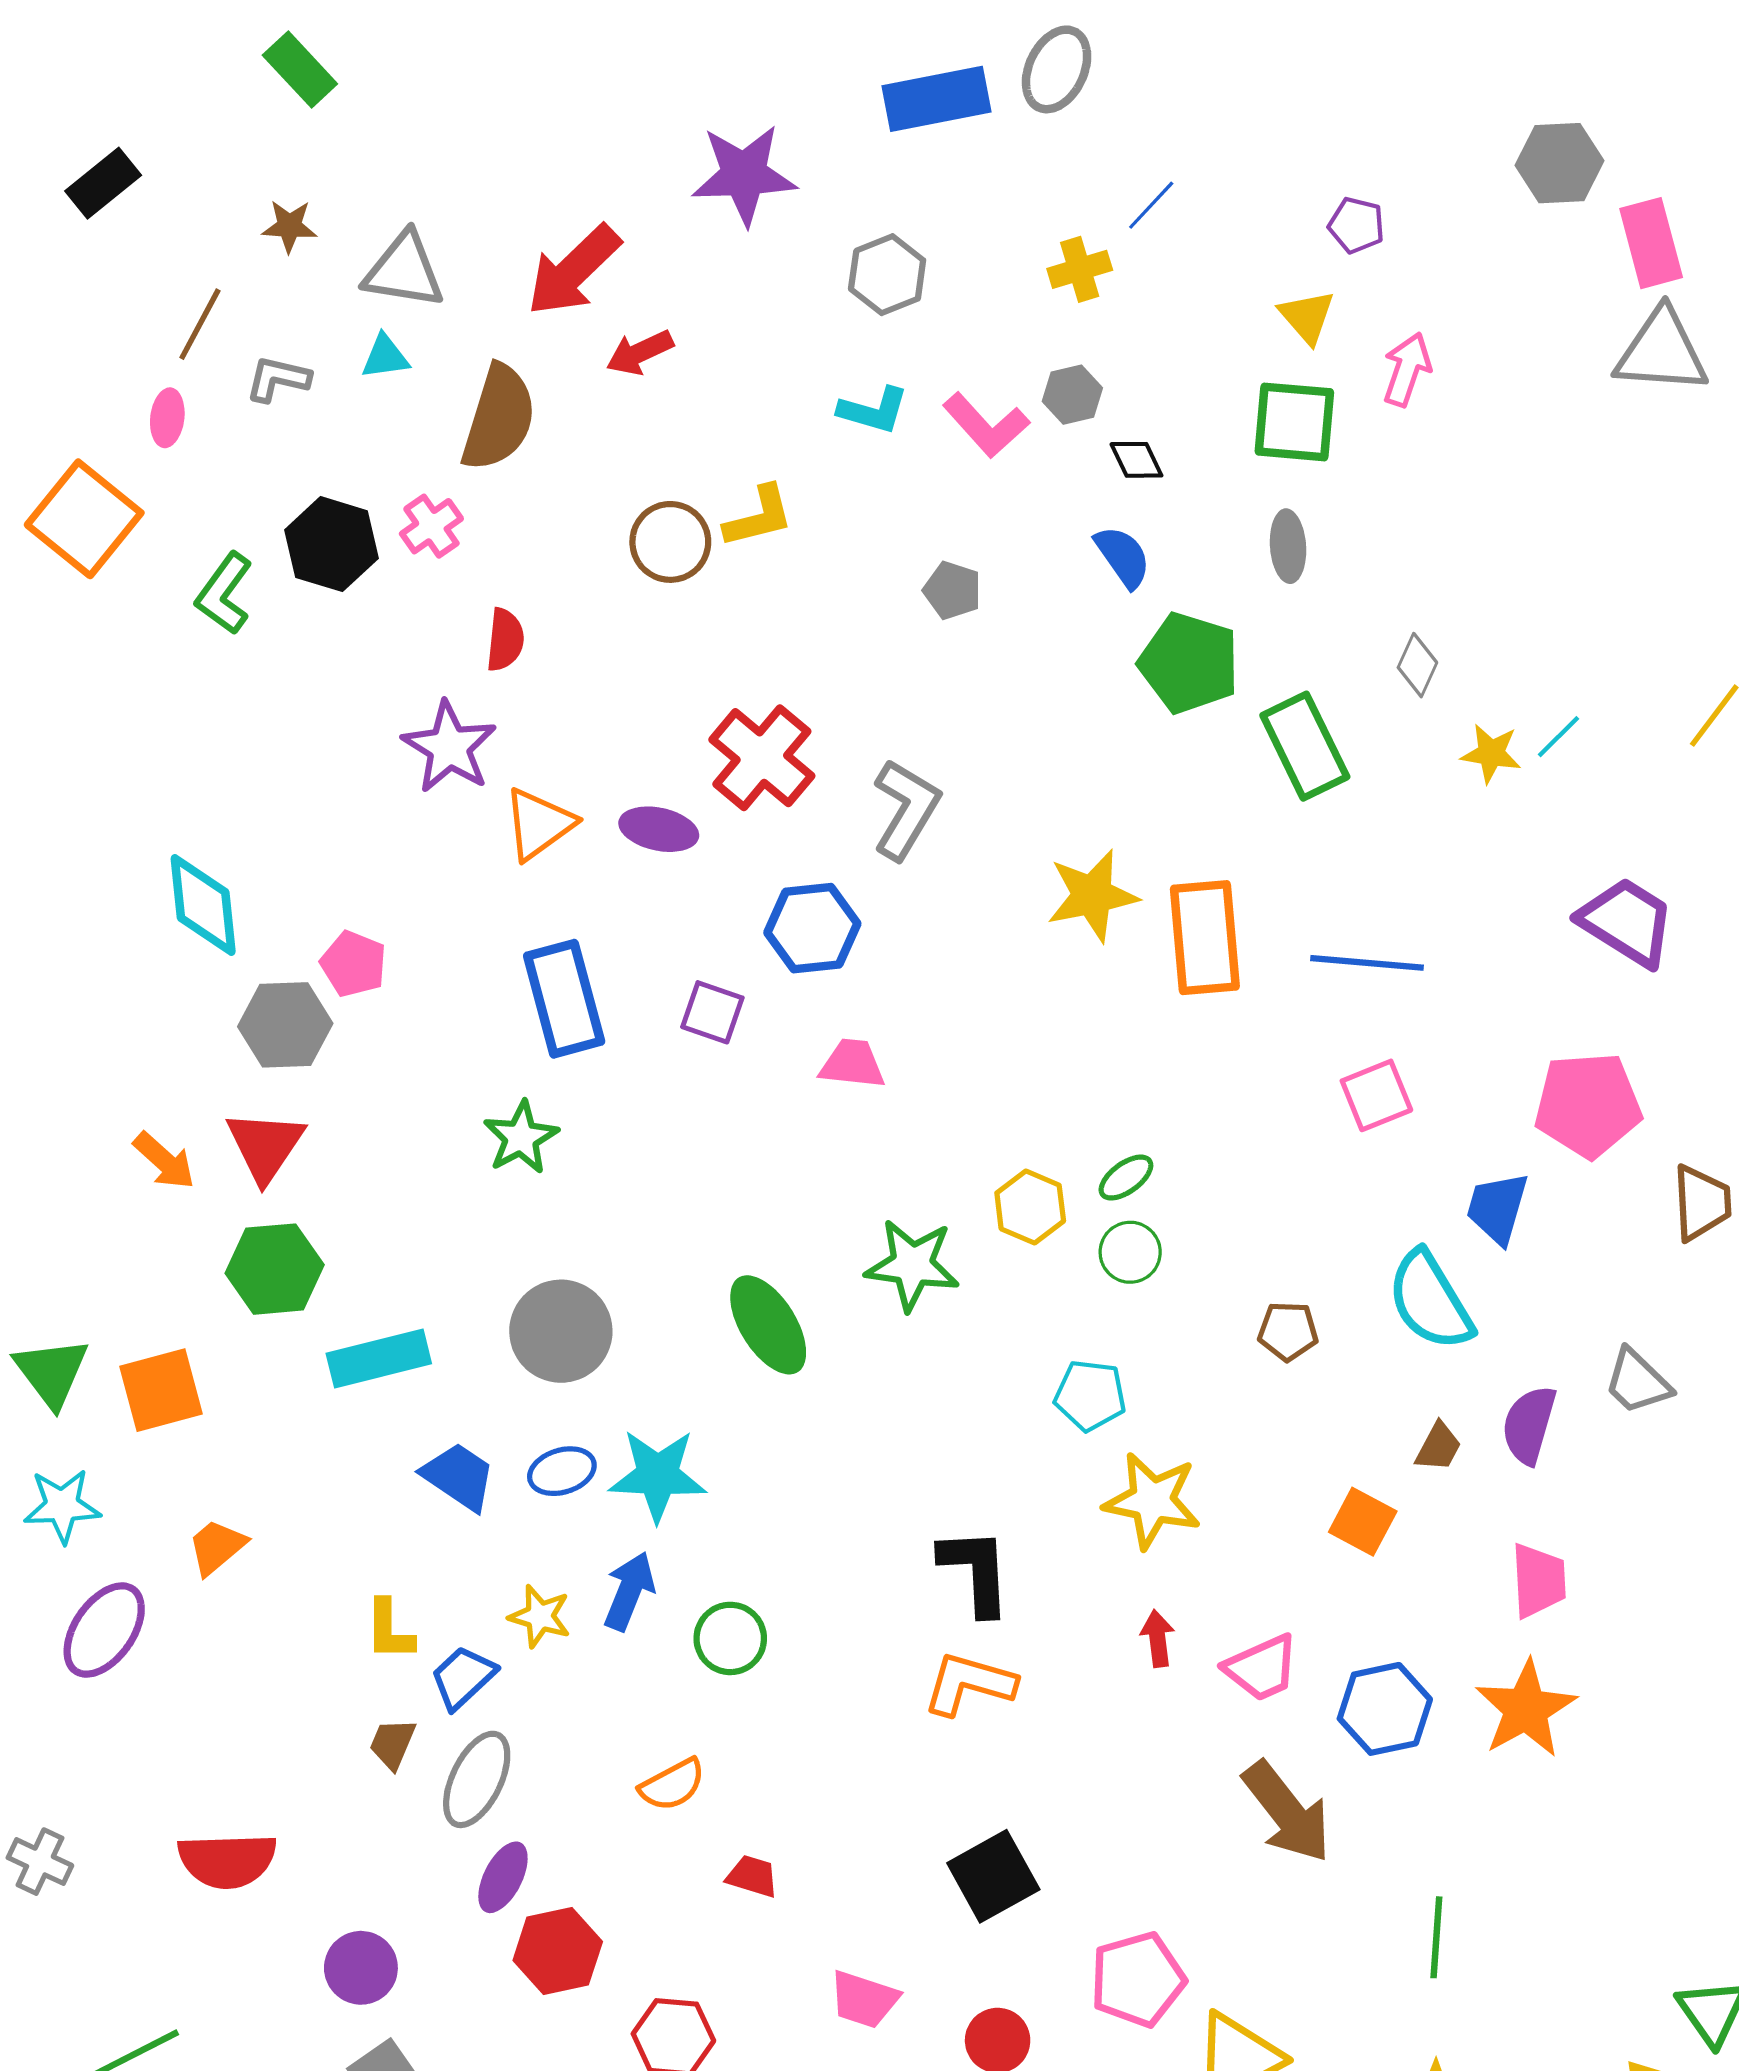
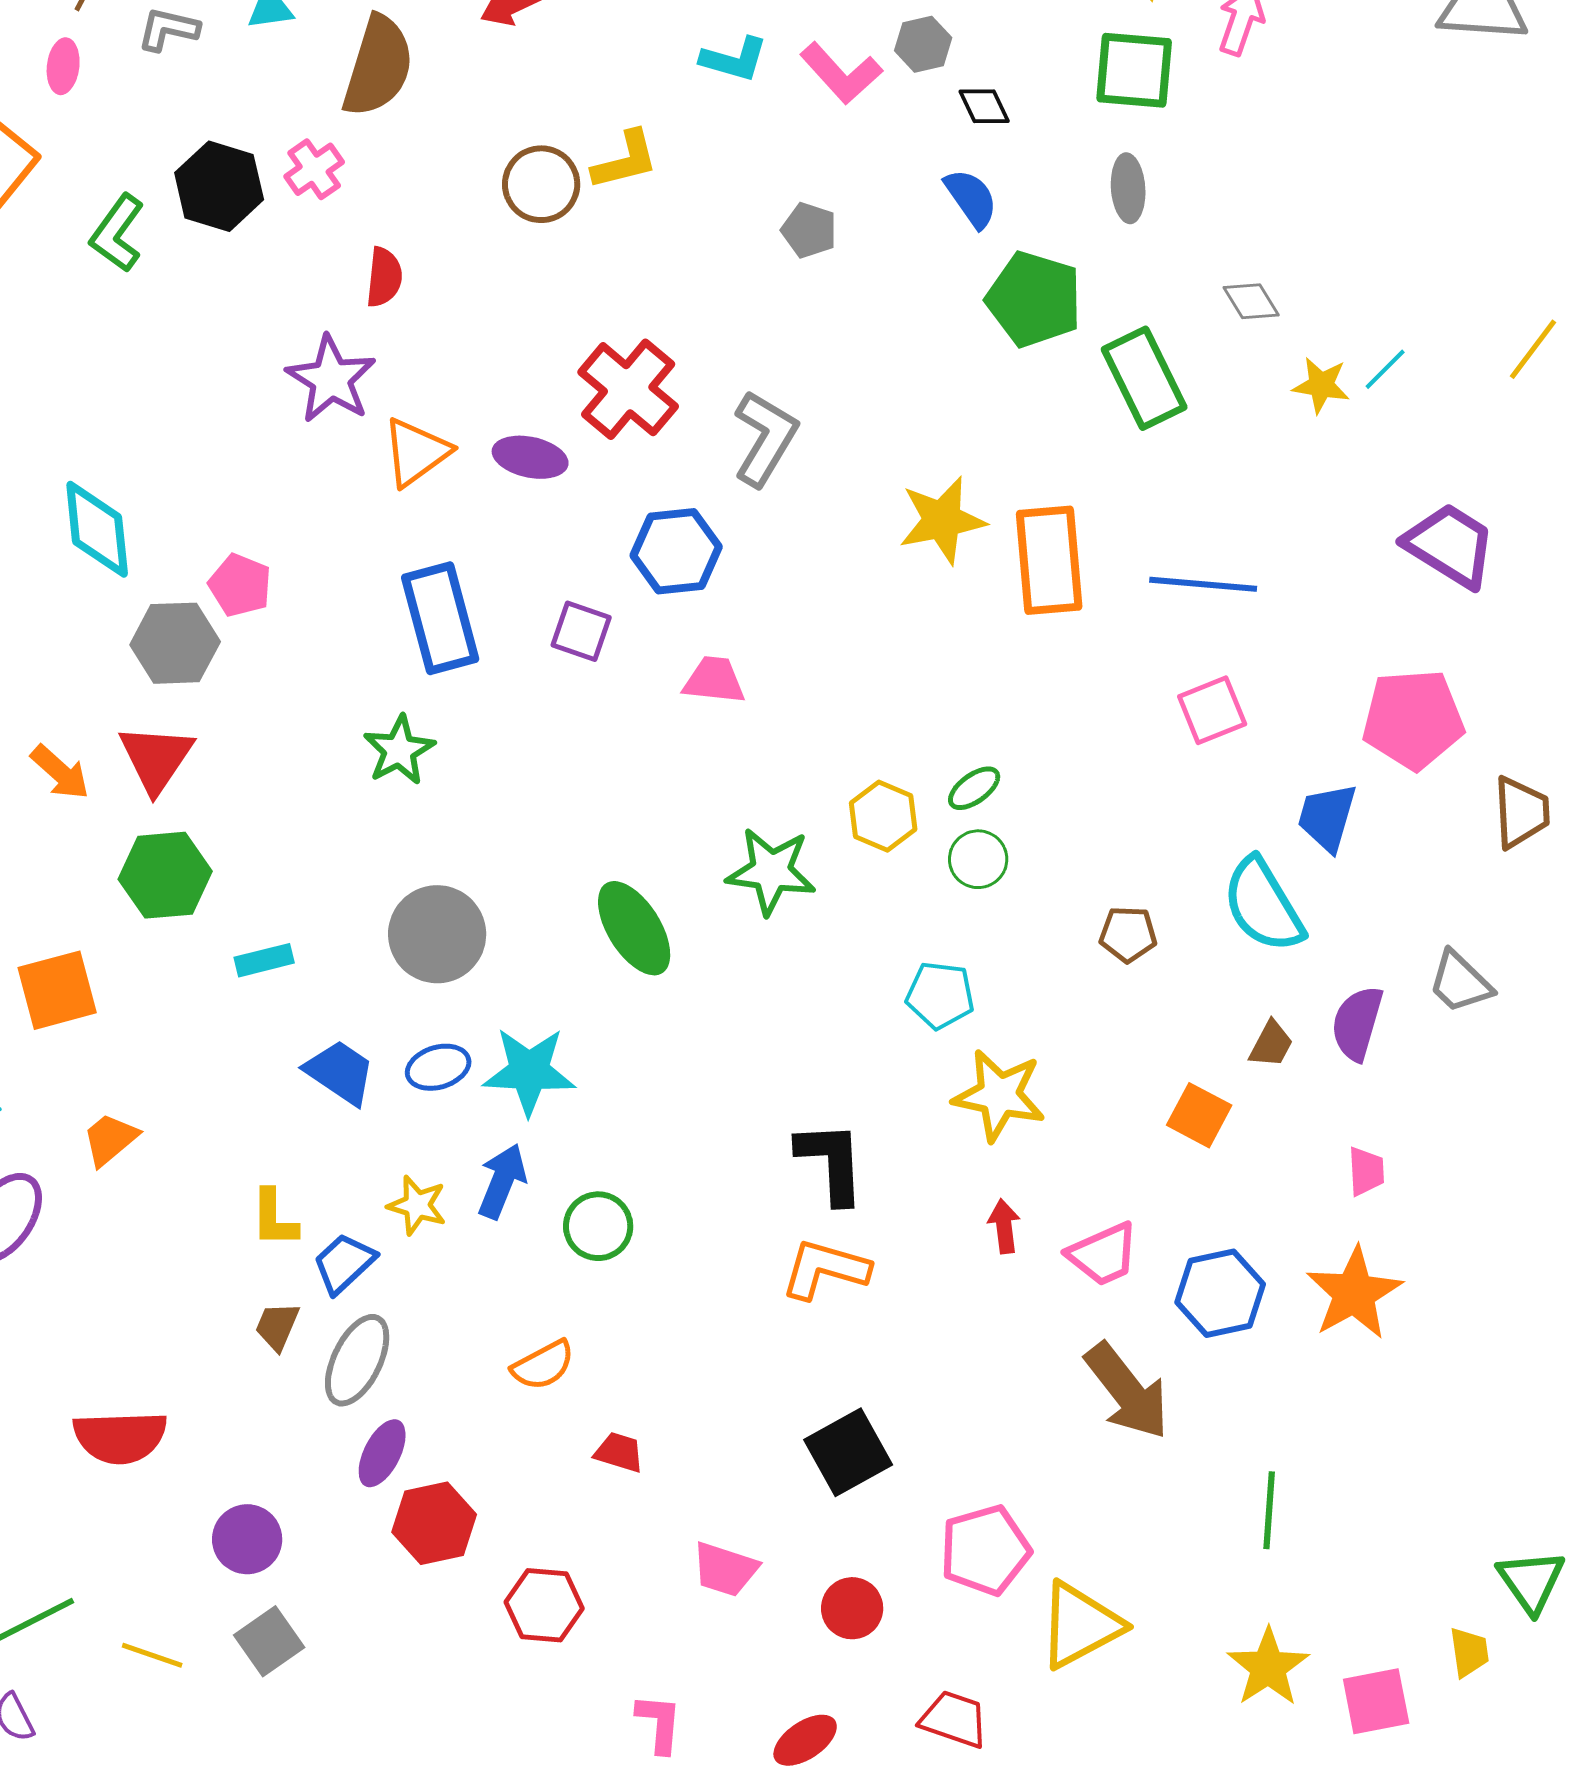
gray diamond: (1417, 665) -> (1251, 301), turned -56
cyan rectangle: (379, 1359) -> (264, 960), size x0.6
pink trapezoid: (1538, 1581) -> (1366, 1171), size x0.7

